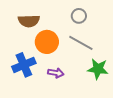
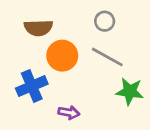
purple arrow: (56, 73) -> (69, 113), moved

